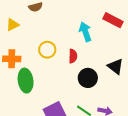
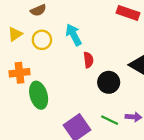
cyan arrow: (85, 32) -> (74, 35), moved
yellow circle: (47, 50) -> (42, 40), moved

